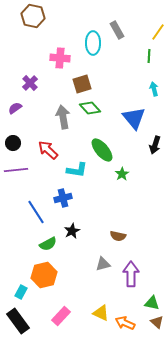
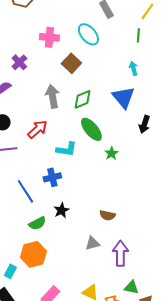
cyan ellipse: (93, 43) -> (88, 34), moved, turned -40
brown square: (82, 84) -> (71, 63), turned -30
cyan arrow: (154, 89) -> (133, 68), moved
green diamond: (90, 108) -> (82, 99), moved, turned -70
red arrow: (48, 150) -> (37, 129), turned 95
green triangle: (152, 303) -> (131, 287), moved

